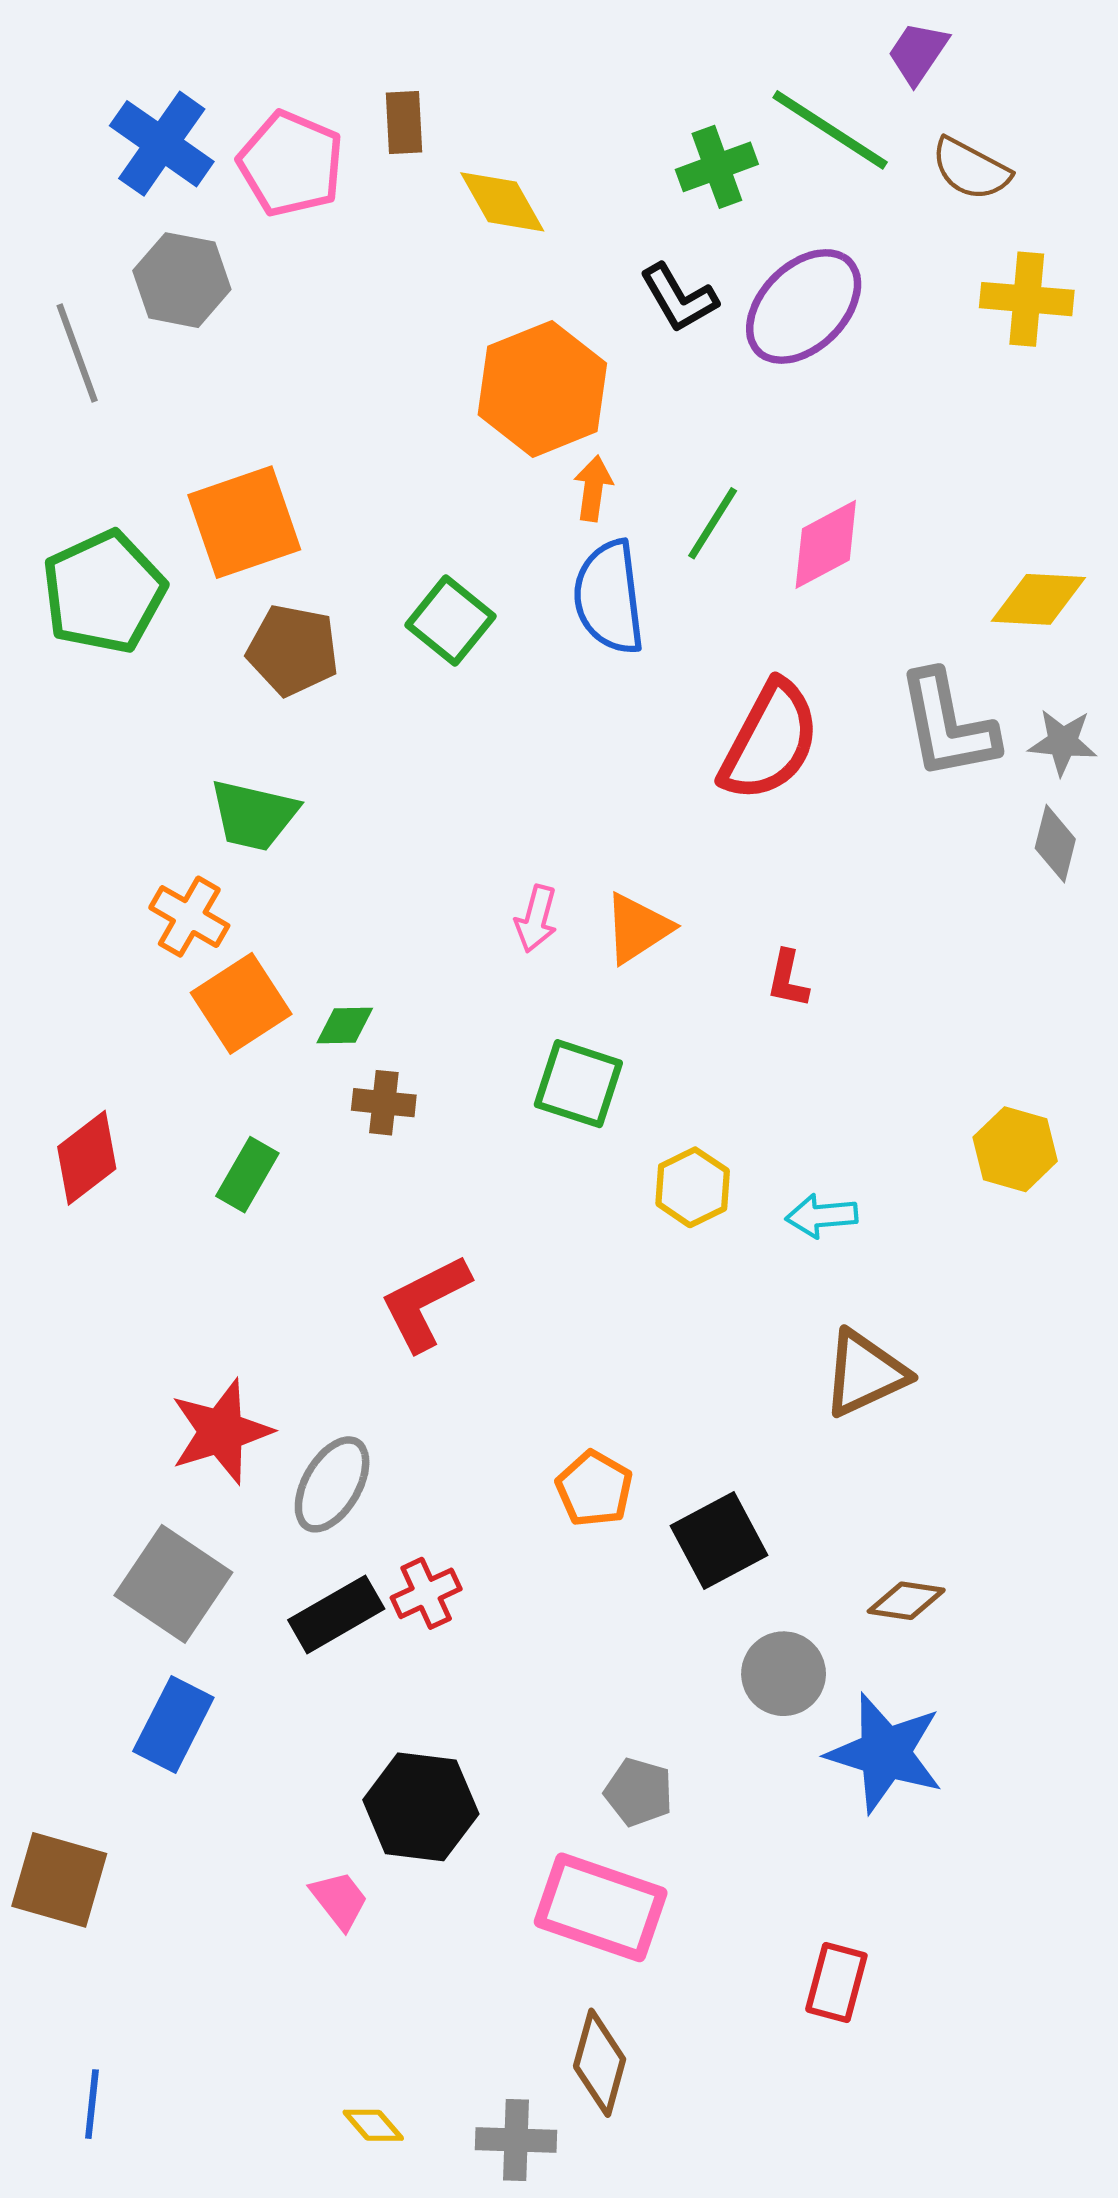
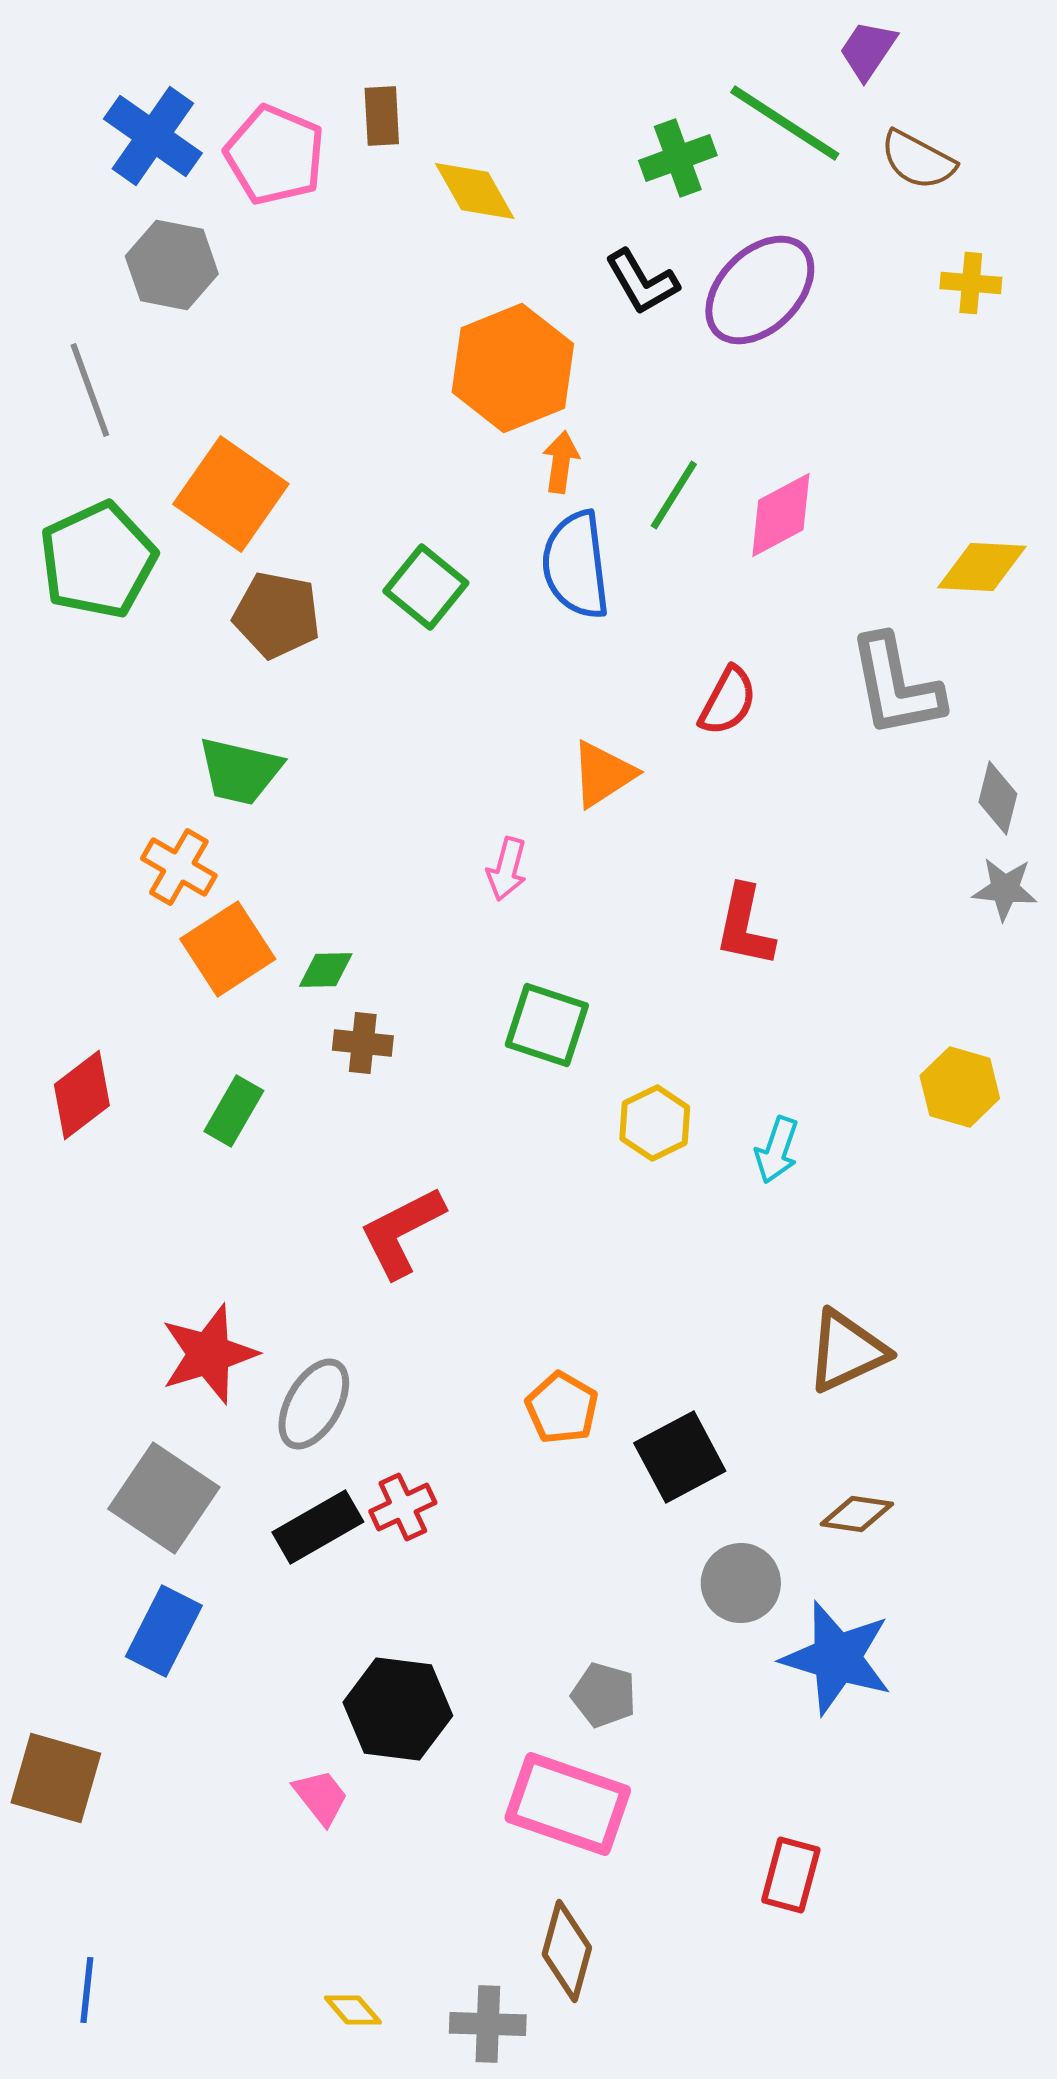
yellow cross: (1027, 299) -> (971, 283), size x0.7
gray line: (77, 353) -> (90, 390), moved
orange square: (244, 522) -> (231, 494), turned -36
red semicircle: (770, 741) -> (728, 701), size x0.6
gray star: (1063, 742) -> (1005, 889), moved
orange triangle: (638, 928) -> (603, 774), moved
red L-shape: (788, 979) -> (745, 926), size x1.5
cyan arrow: (822, 1216) -> (777, 1150), turned -66
brown triangle: (865, 1373) -> (847, 1351), moved

